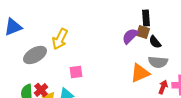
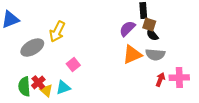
brown square: (143, 32) -> (149, 25), moved
pink square: (76, 72) -> (73, 65), turned -32
orange triangle: (140, 73) -> (132, 55), moved

